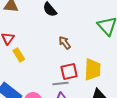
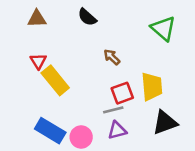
yellow rectangle: (19, 55) -> (55, 80), size x1.6

